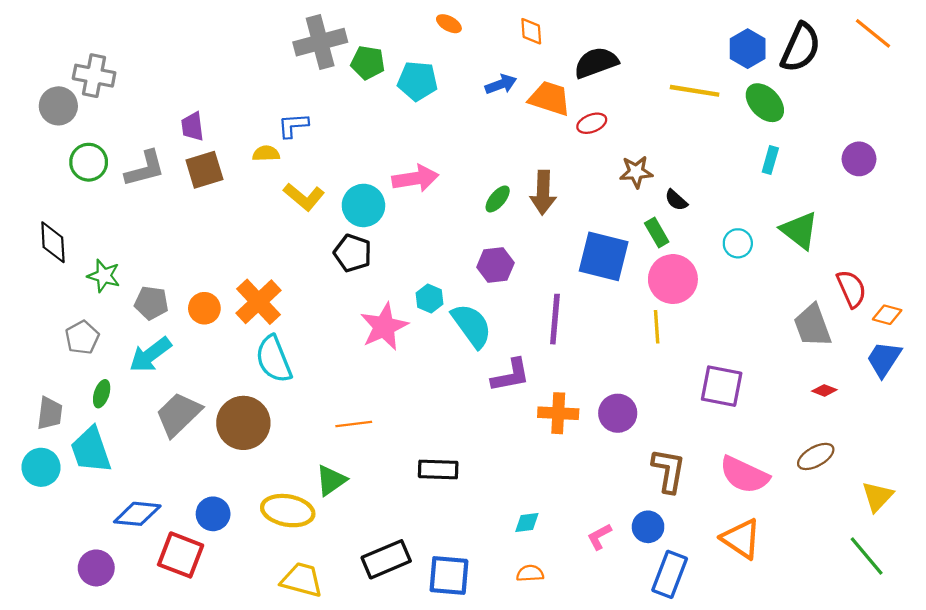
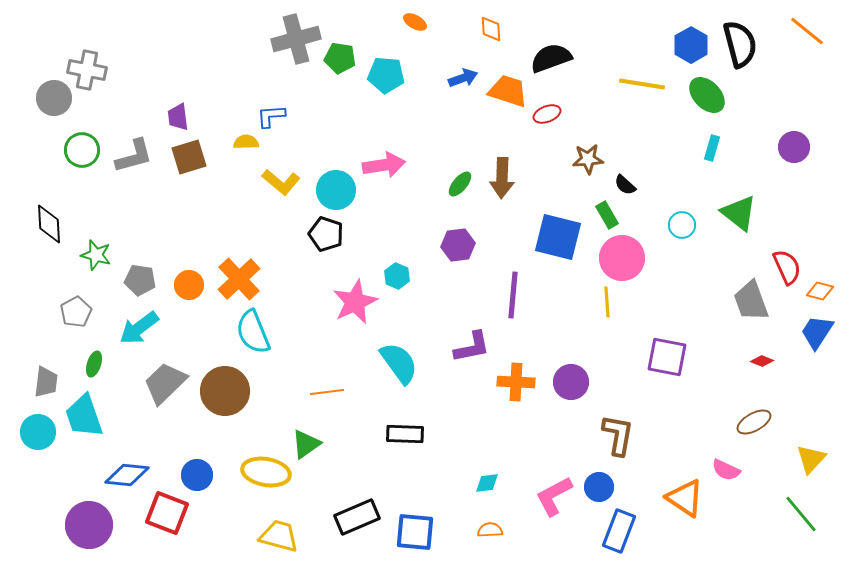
black semicircle: (801, 47) -> (740, 44), turned -39
cyan semicircle: (472, 326) -> (399, 363), moved
pink semicircle: (744, 475) -> (726, 470), moved, size x0.6
pink L-shape: (599, 537) -> (554, 496), size x1.6
purple circle: (96, 568) -> (89, 525), size x1.4

